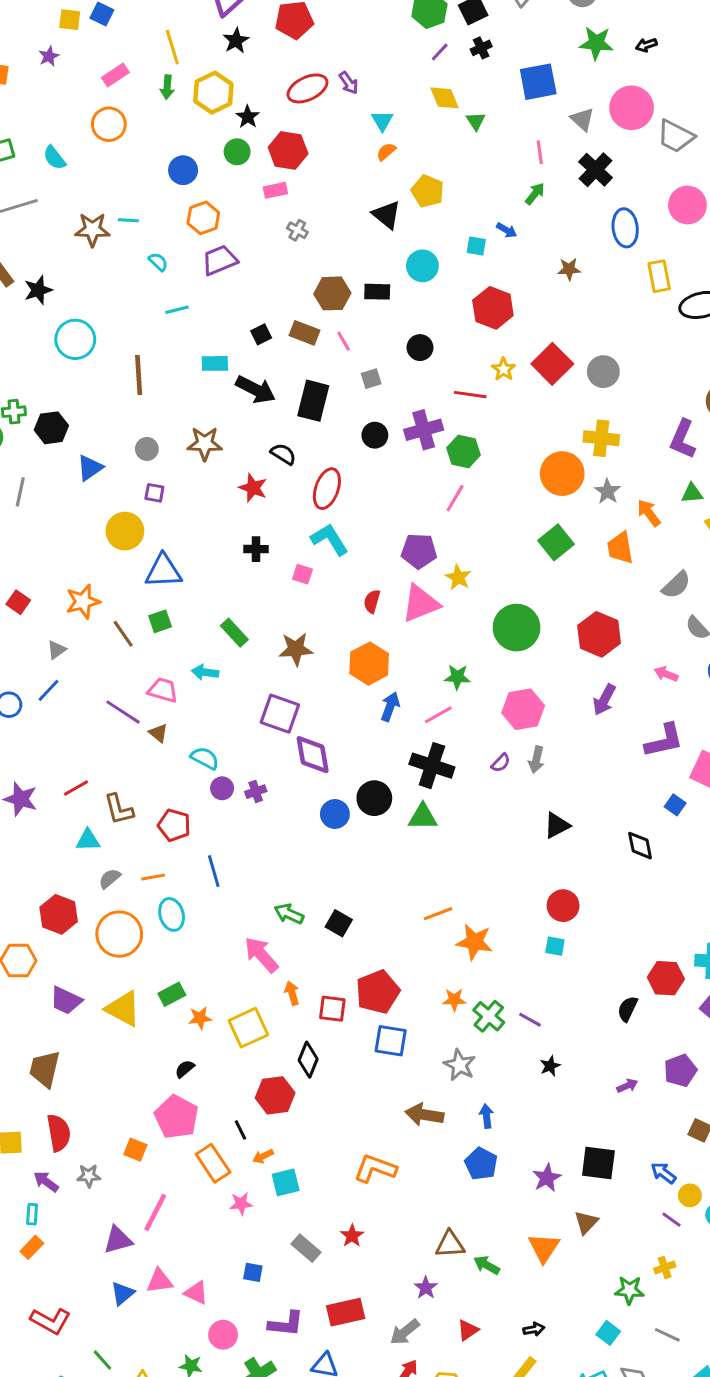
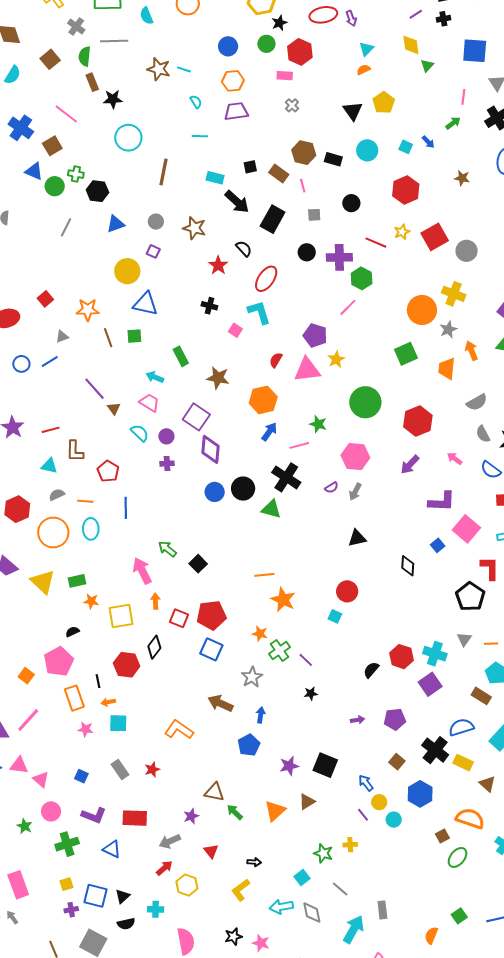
pink trapezoid: (163, 690) -> (149, 403), moved
purple circle: (222, 788) -> (166, 436), moved
red triangle: (468, 1330) -> (211, 851), turned -49

